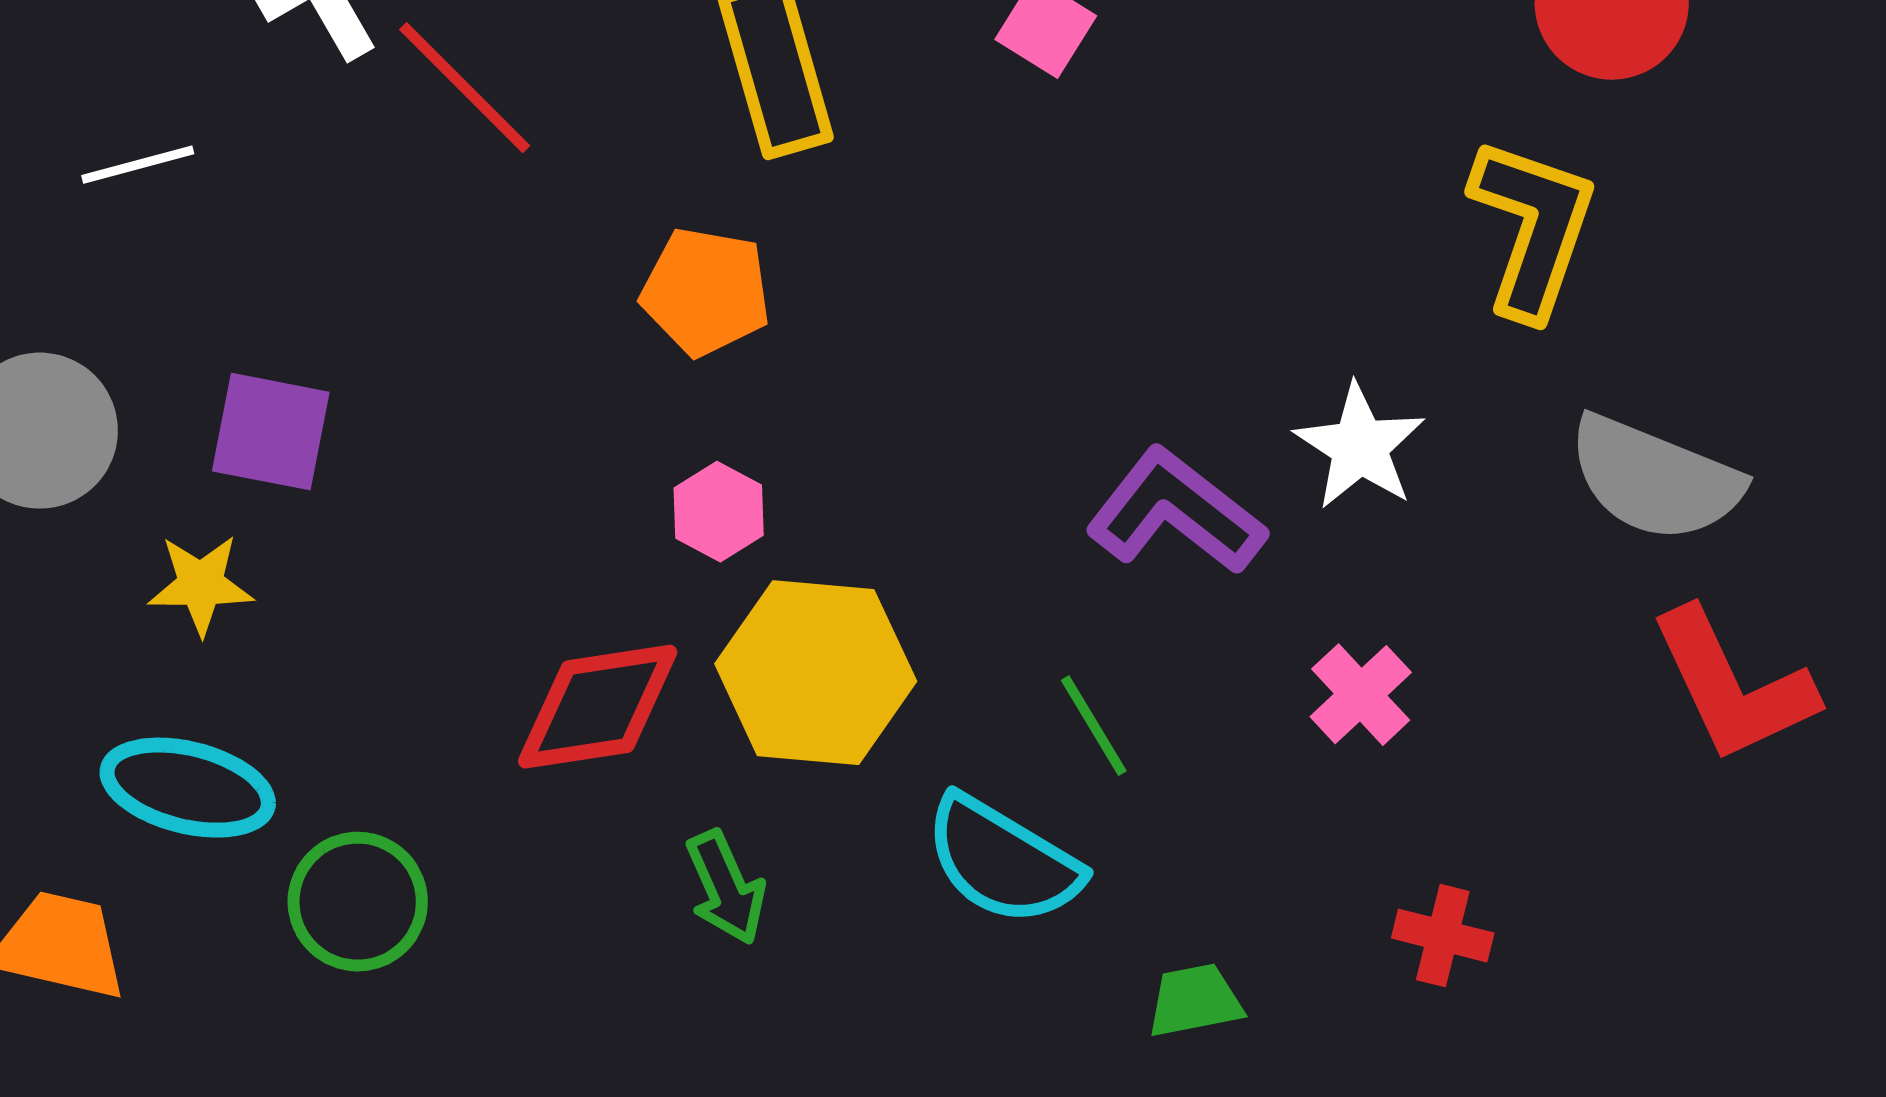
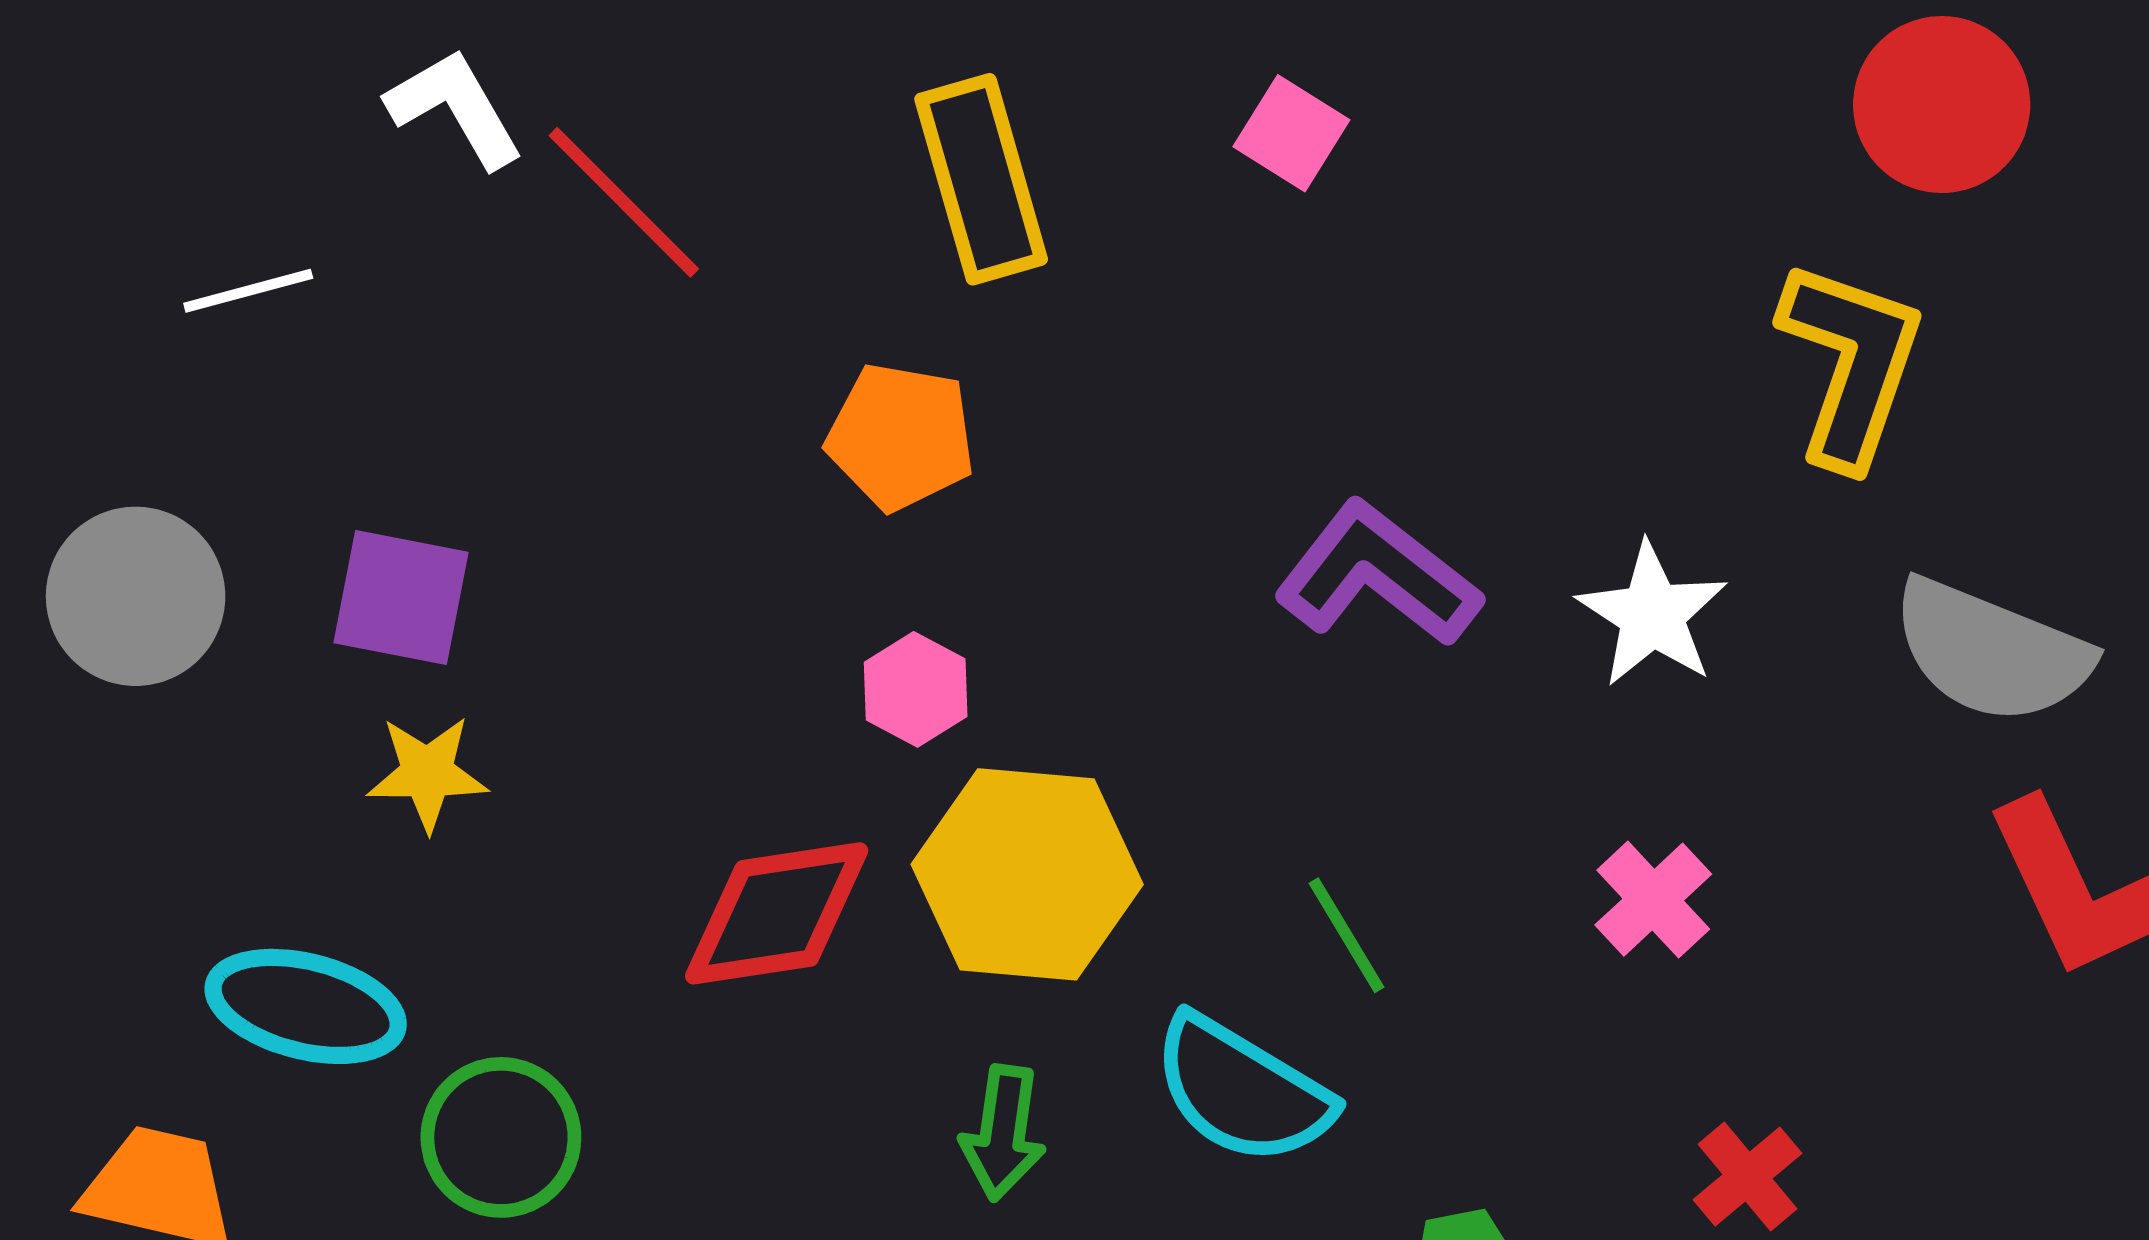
purple L-shape: (1176, 512) -> (1378, 574), moved
yellow star: (201, 585) -> (427, 773), moved
green arrow: (726, 888) -> (1003, 1133), moved, turned 32
red cross: (1443, 936) -> (1747, 1176), turned 36

